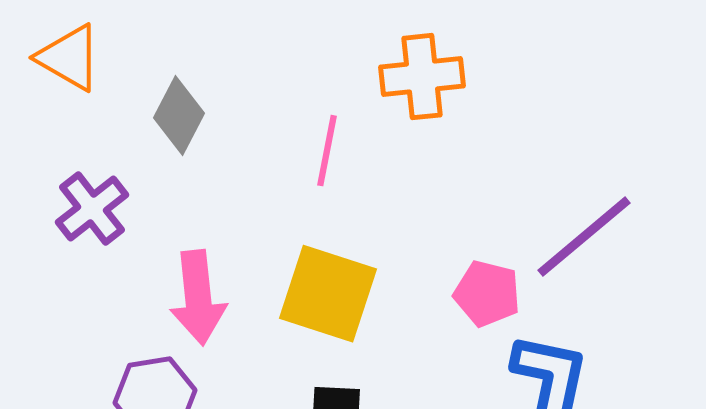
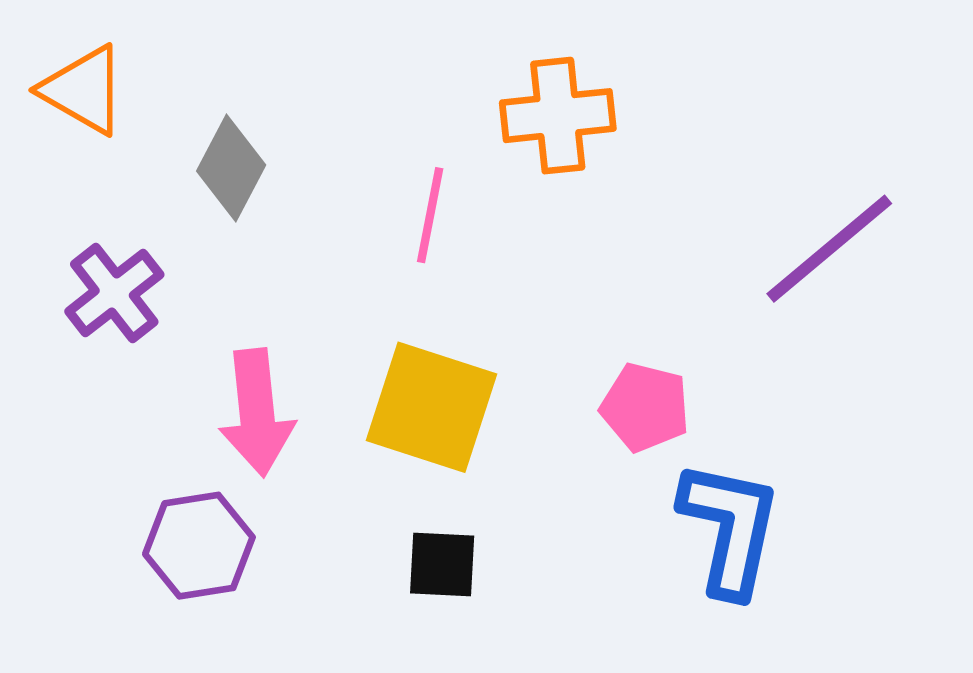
purple line: (584, 237) -> (829, 249), moved

